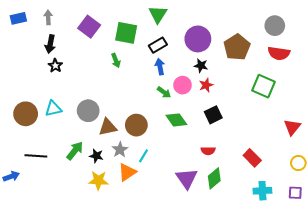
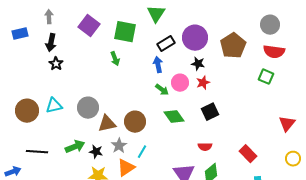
blue rectangle: (18, 18) -> (20, 34), moved
black rectangle: (158, 45) -> (166, 44), moved
green square: (263, 86) -> (266, 77), moved, size x0.7
green arrow: (75, 151) -> (75, 147), turned 30

